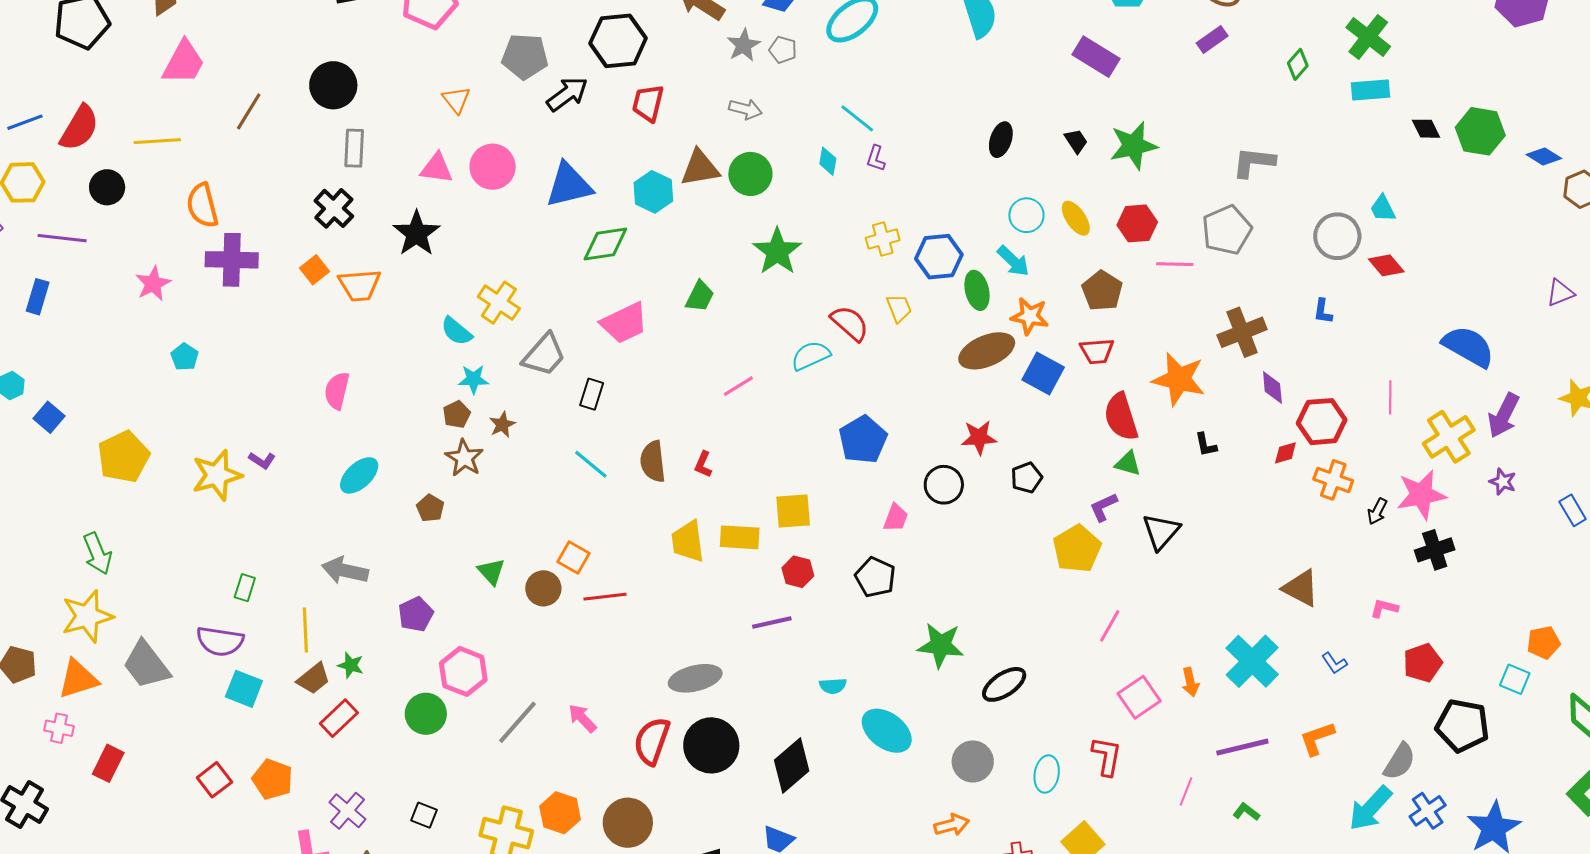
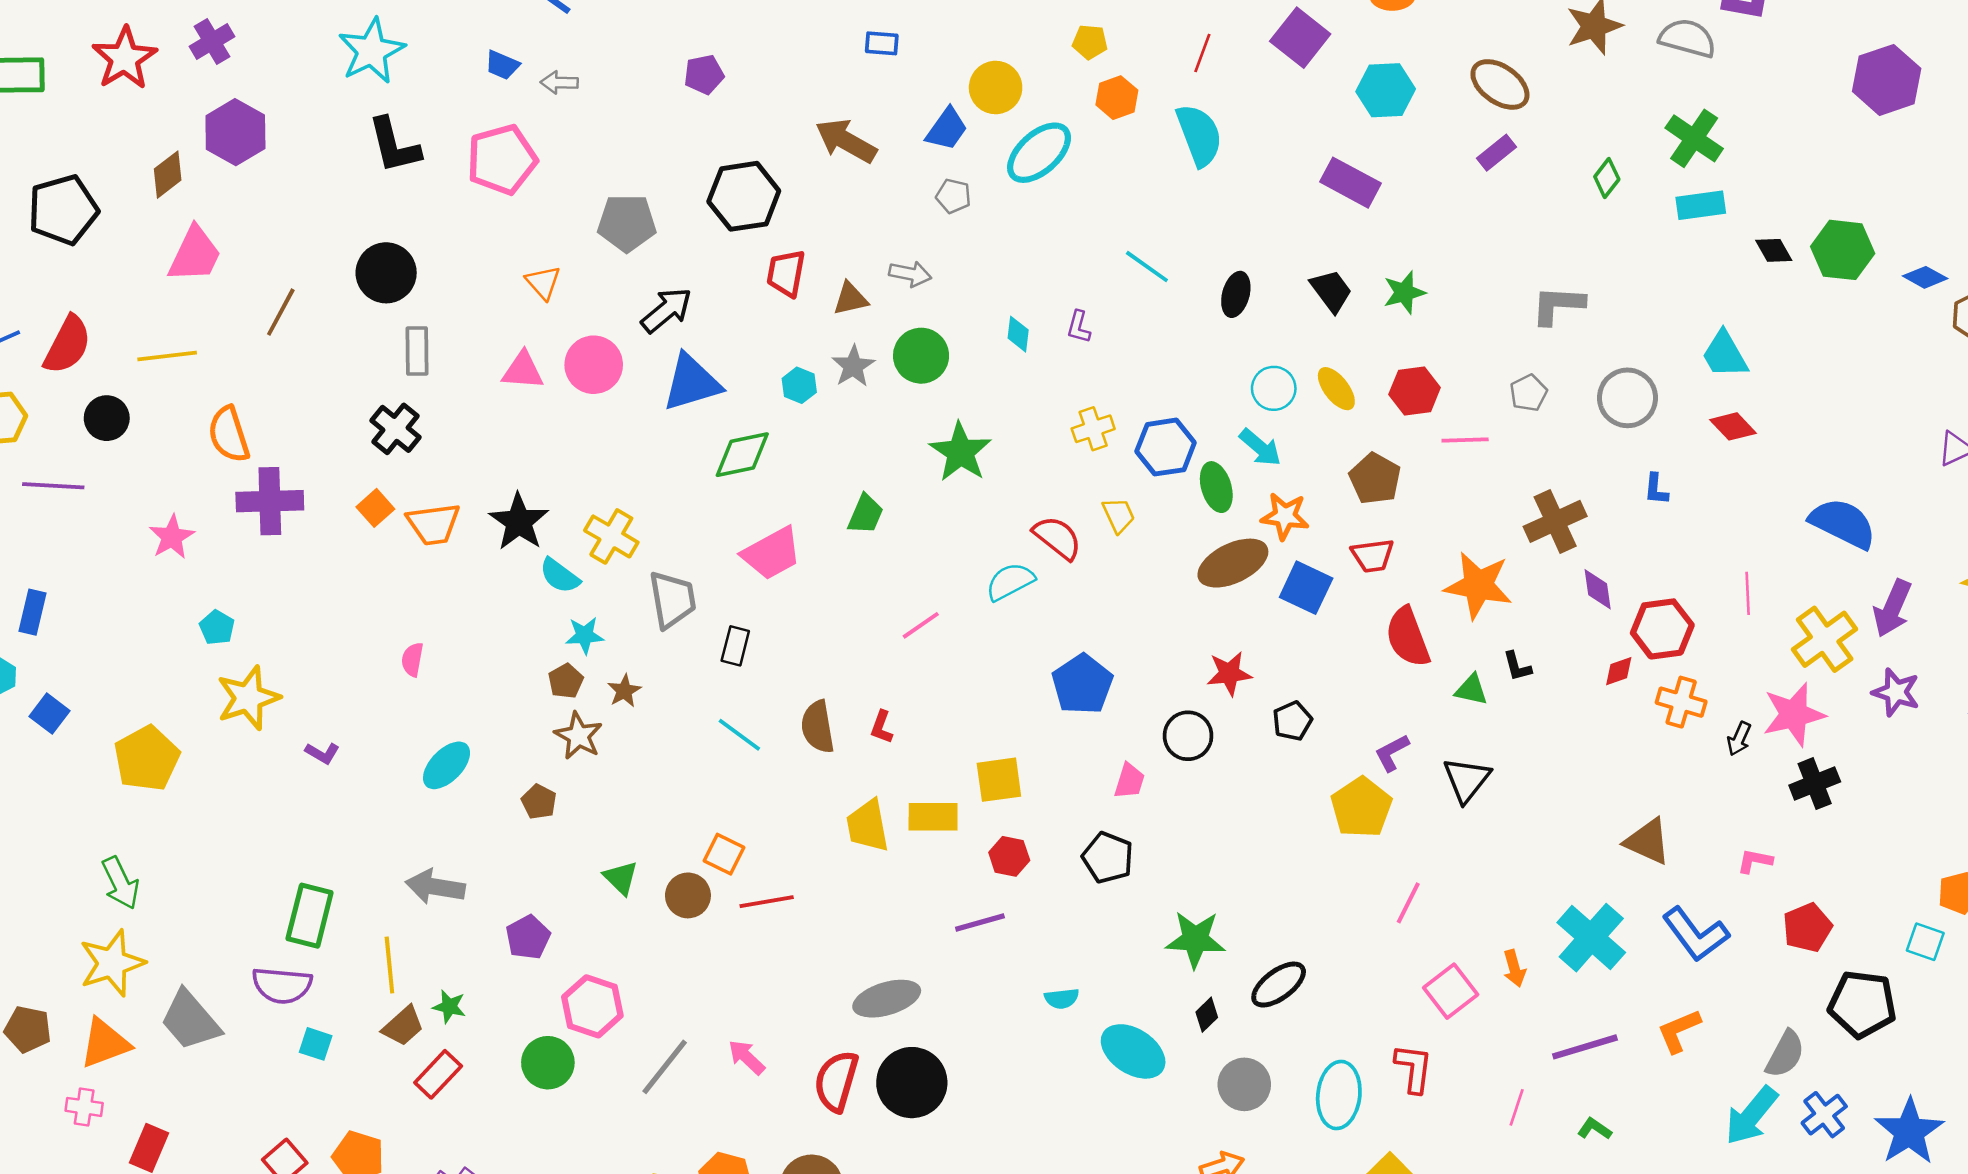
gray star: (744, 45) -> (853, 366), moved
black arrow: (567, 94) -> (666, 310), moved
cyan line: (857, 118) -> (1147, 267), moved
black trapezoid: (1076, 141) -> (1331, 291), size x1.4
green star: (1133, 146) -> (1404, 293), size x0.7
brown triangle: (700, 168) -> (850, 299), moved, size x0.7
cyan hexagon: (653, 192) -> (799, 385), size x0.7
cyan trapezoid: (1383, 208) -> (1725, 355), size x1.4
gray pentagon: (1227, 230) -> (1529, 393), size x0.6
black star: (416, 233) -> (519, 522), moved
gray circle: (1337, 236) -> (1628, 398), moved
blue rectangle: (38, 297) -> (32, 612), moved
gray trapezoid: (544, 355) -> (672, 600), turned -48
pink semicircle: (337, 391) -> (412, 659), size x0.7
green triangle: (1128, 463) -> (1471, 690), moved
yellow star: (217, 475) -> (248, 698), moved
purple star: (1503, 482) -> (1896, 692), size x1.4
green rectangle: (245, 588) -> (310, 916), size x1.8
blue L-shape: (1334, 663) -> (1696, 934), size x2.0
cyan square: (244, 689) -> (316, 1044), size x0.7
black diamond: (792, 766) -> (1207, 1015), moved, size x0.5
cyan ellipse: (1047, 774) -> (1339, 1095), size x1.4

